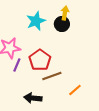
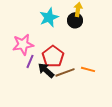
orange line: (75, 90) -> (88, 69), moved, turned 56
black arrow: (33, 98) -> (46, 70), moved, turned 36

